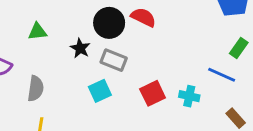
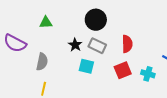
red semicircle: (143, 17) -> (127, 44), moved, turned 60
black star: (80, 48) -> (75, 45), moved
cyan square: (100, 91) -> (86, 66), turned 35

